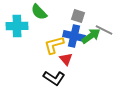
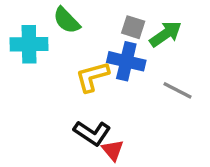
gray line: (104, 30) -> (178, 90), moved
green arrow: (91, 36) -> (166, 34), moved
red triangle: (66, 59) -> (113, 150), moved

